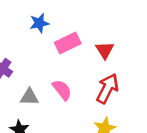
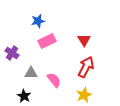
pink rectangle: (68, 43) -> (47, 41), moved
pink semicircle: (62, 90) -> (54, 80), moved

